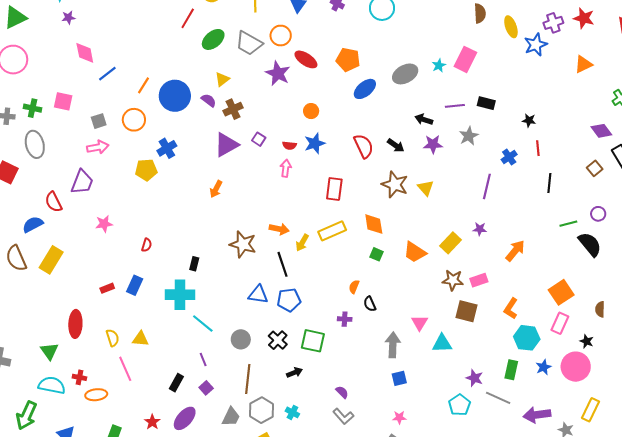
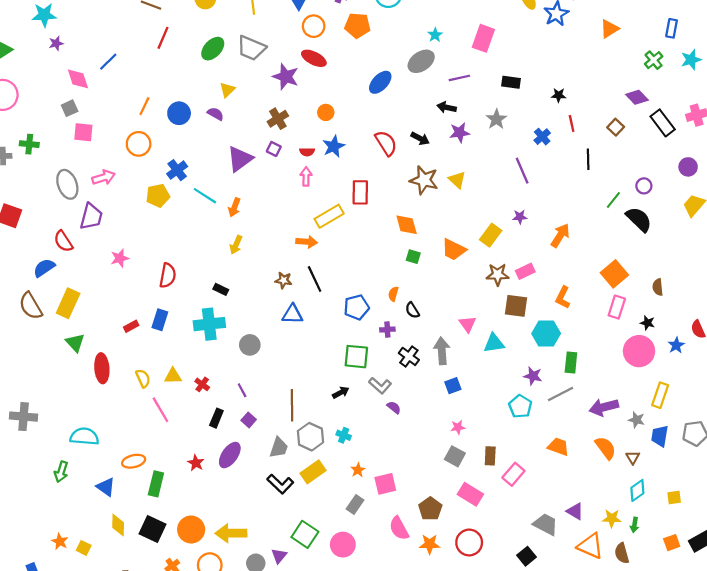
red line: (188, 18) -> (163, 38), moved
orange circle: (281, 36) -> (314, 26), moved
orange pentagon: (348, 60) -> (357, 25), moved
cyan star: (439, 65) -> (435, 35), moved
blue line: (107, 74) -> (108, 62), moved
blue circle: (175, 96) -> (179, 113), size x0.7
pink square: (63, 101) -> (83, 132), moved
purple line: (455, 106) -> (459, 78), moved
brown cross: (233, 109) -> (278, 119), moved
gray square: (99, 121) -> (70, 108), moved
gray ellipse: (35, 144) -> (67, 184), moved
brown square: (595, 168) -> (616, 127), moved
purple line: (487, 186) -> (522, 171), turned -30
green line: (568, 224) -> (613, 200), turned -30
yellow rectangle: (332, 231) -> (329, 216), moved
yellow arrow: (302, 243) -> (236, 245), moved
brown star: (243, 244) -> (284, 280), moved, size x0.6
red semicircle: (147, 245) -> (168, 275), size x1.6
black rectangle: (194, 264) -> (221, 289), turned -72
blue pentagon: (289, 300) -> (356, 307), moved
cyan line: (203, 323) -> (205, 196), moved
cyan hexagon: (527, 338) -> (546, 334), moved
gray circle: (241, 339) -> (250, 345), moved
black cross: (278, 340) -> (409, 356), moved
green triangle: (49, 351) -> (75, 343), moved
blue star: (544, 367) -> (676, 345), moved
red cross: (79, 377) -> (202, 384), moved, turned 32
orange ellipse: (96, 395) -> (134, 461), moved
gray line: (498, 398) -> (560, 394), turned -45
green arrow: (26, 416) -> (61, 472), size x0.7
gray L-shape: (343, 416) -> (380, 386), moved

